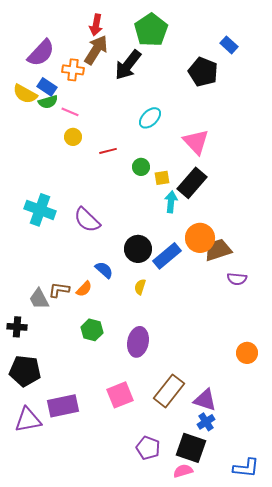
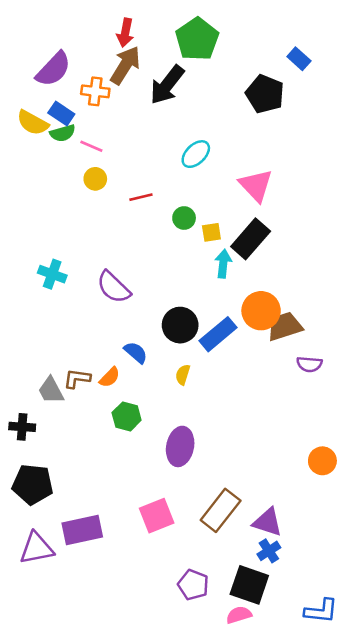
cyan cross: (40, 210) -> (52, 274), size x0.7
green hexagon: (92, 330) -> (127, 416), moved

